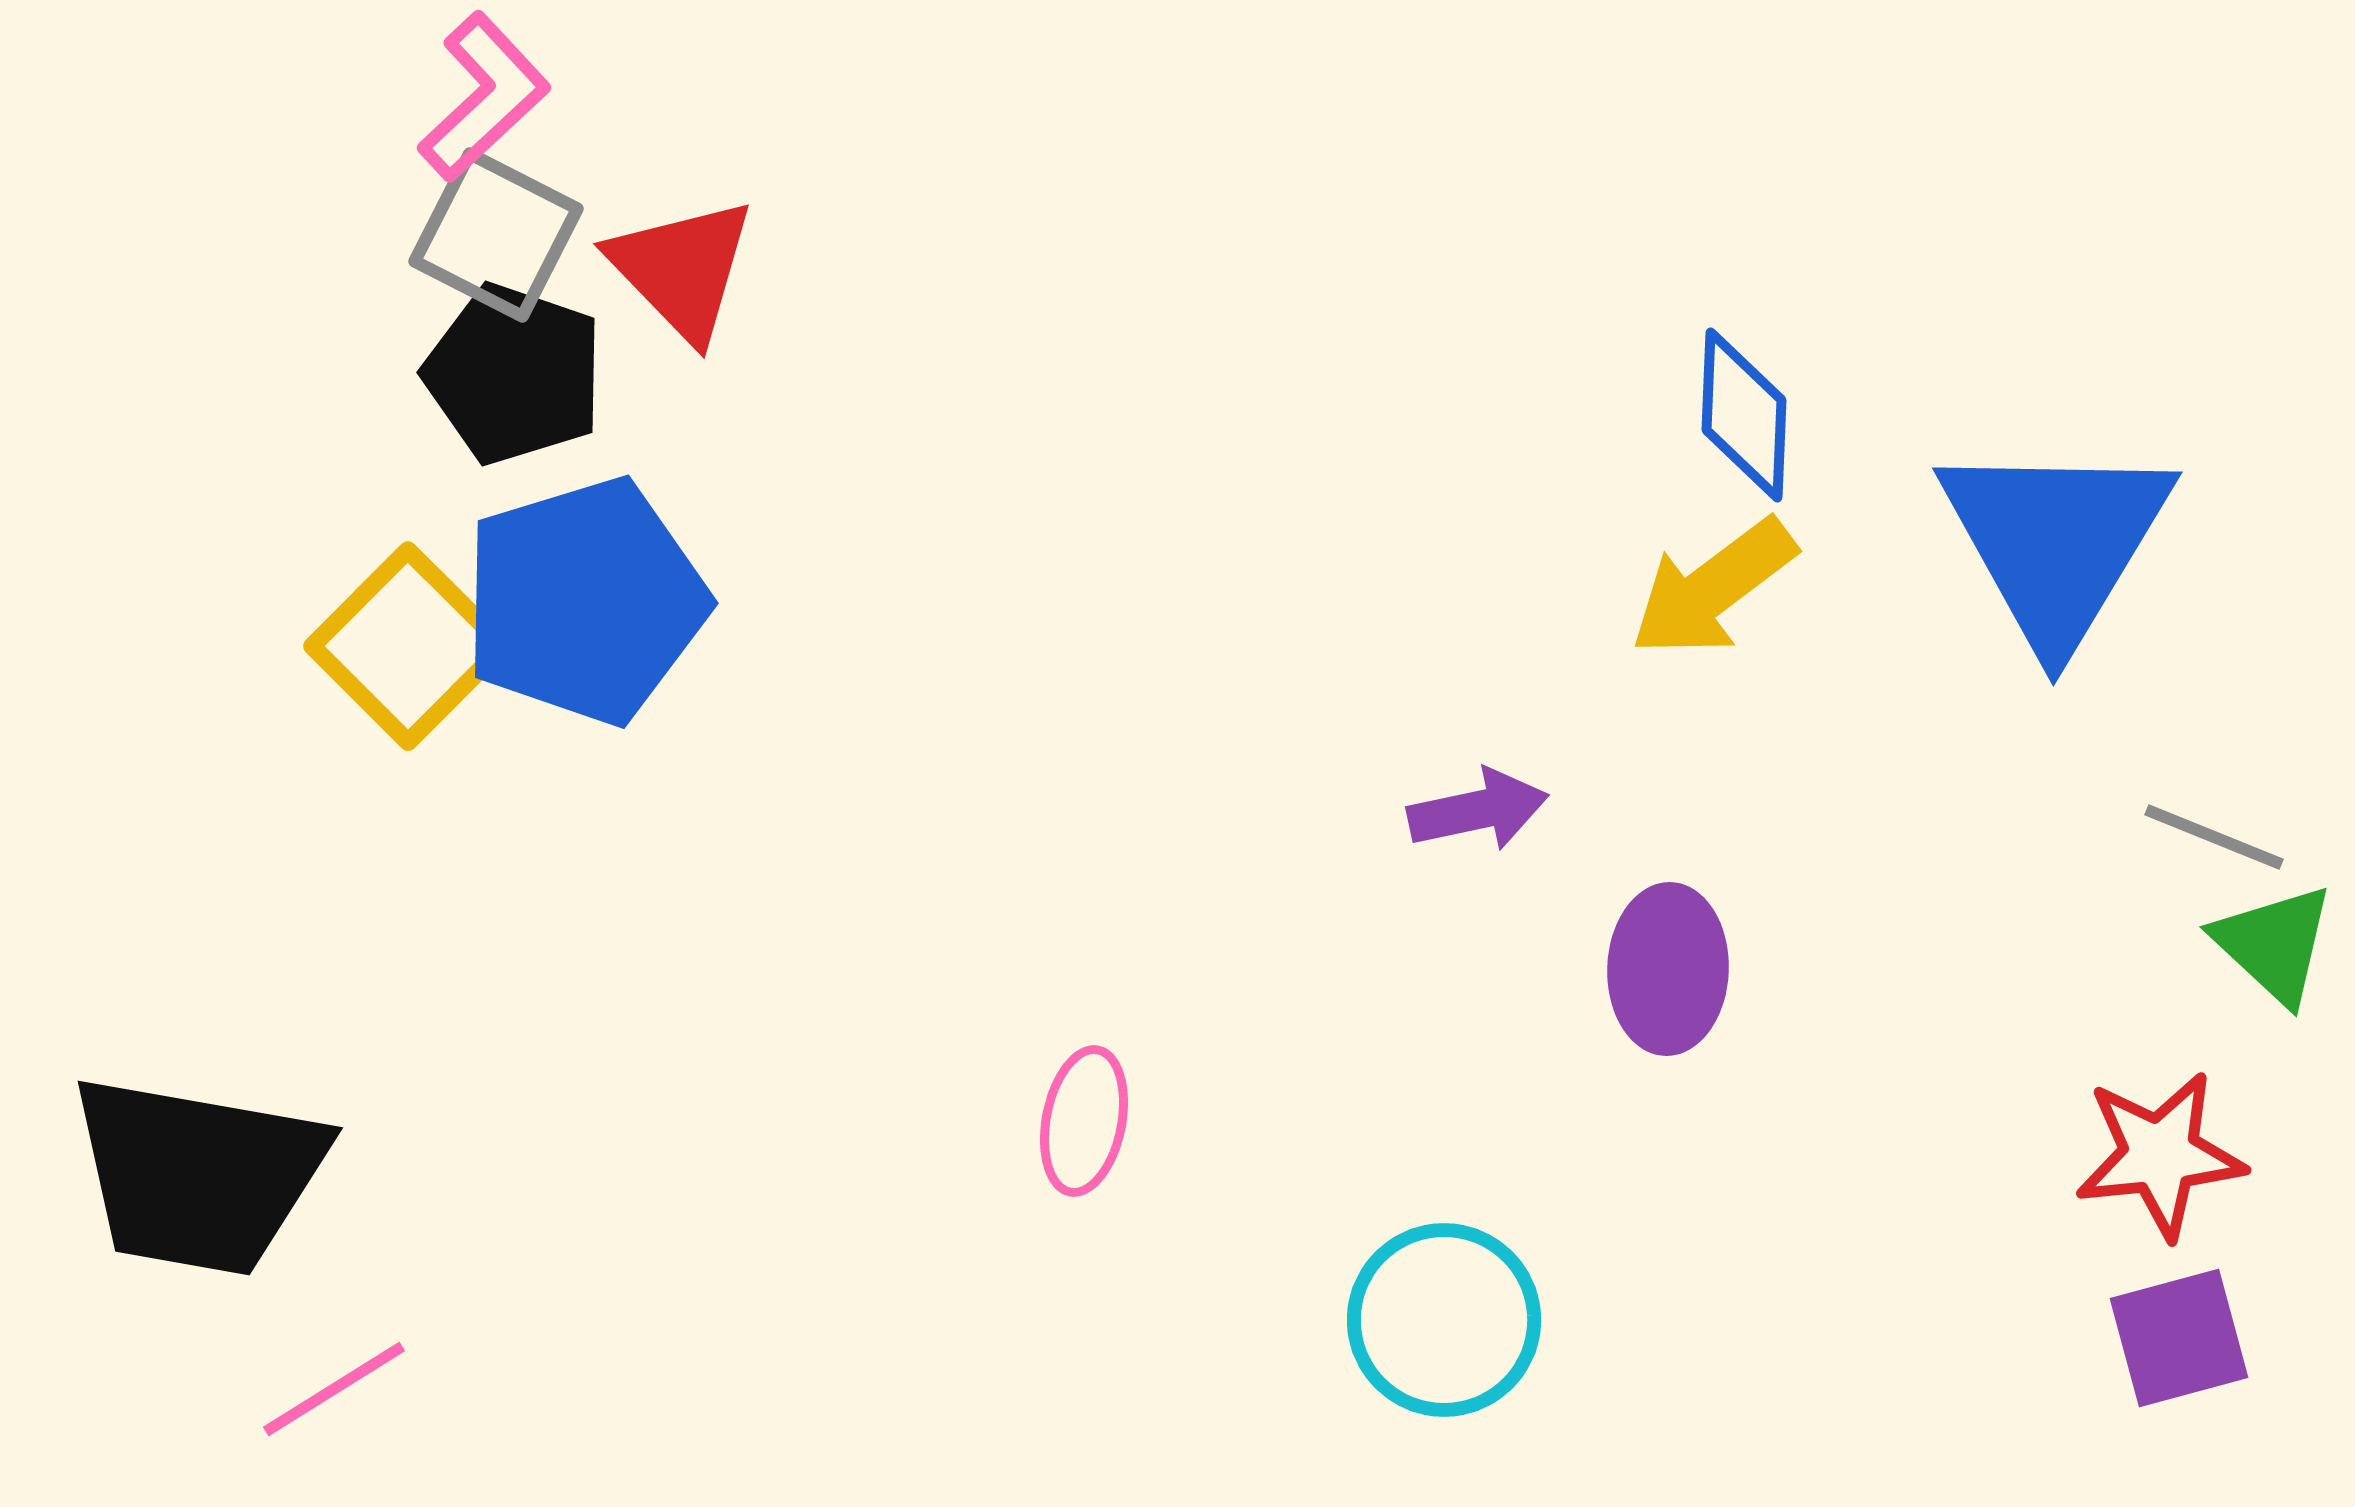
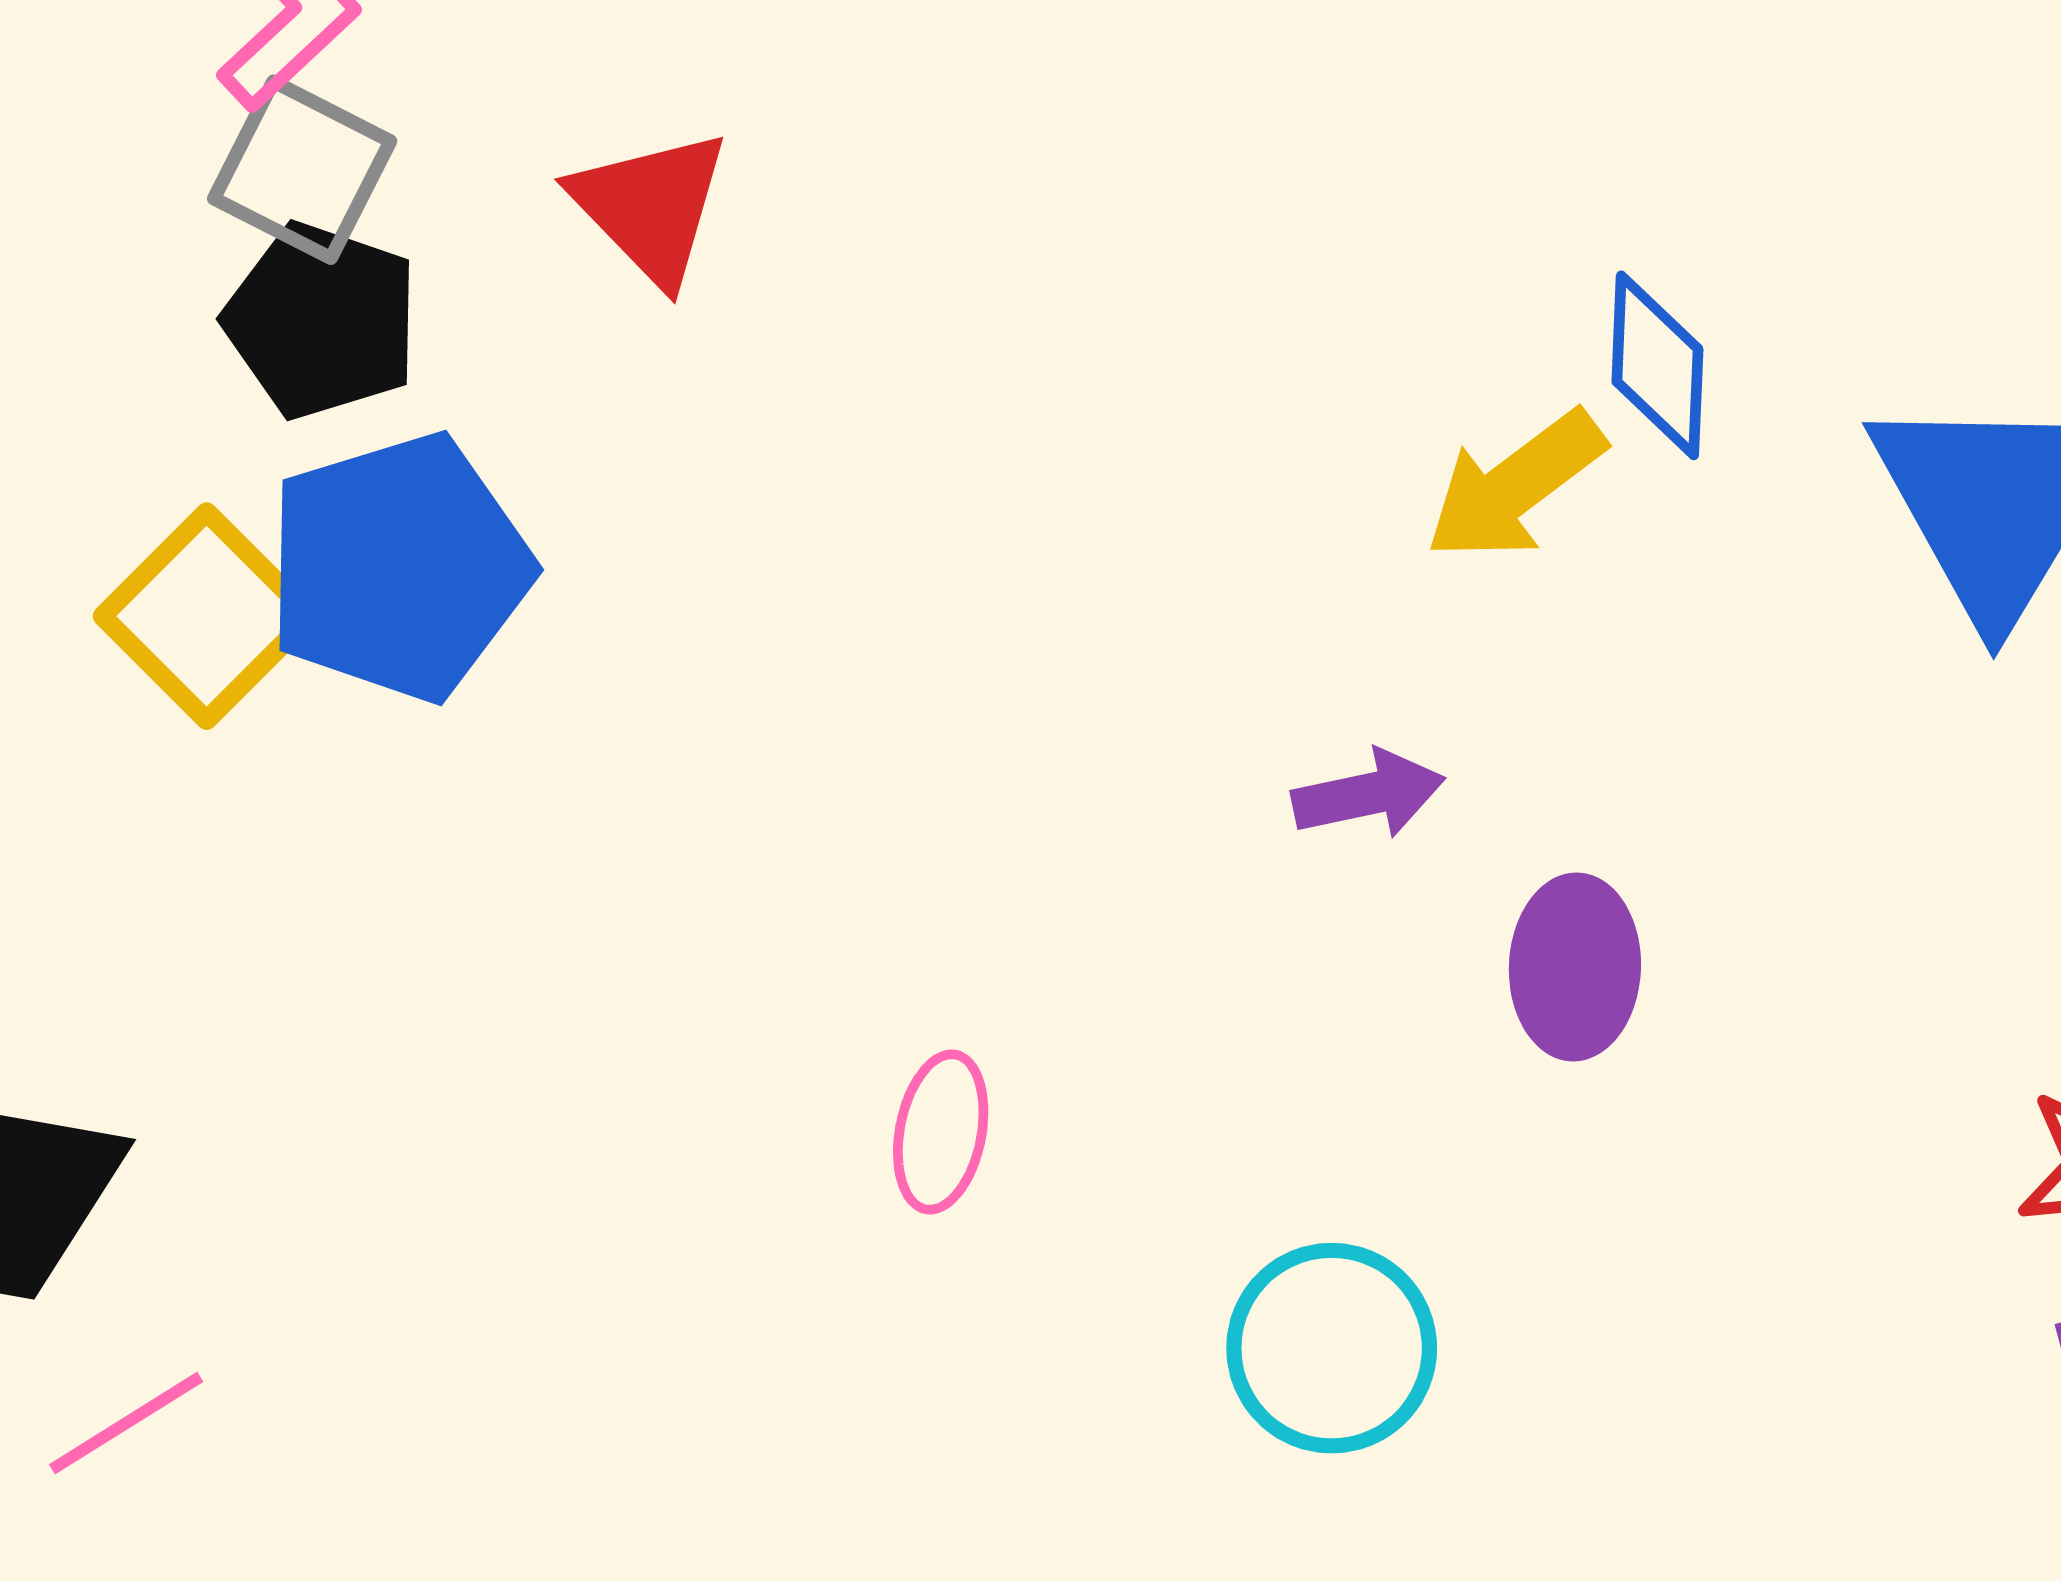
red triangle: (682, 269) -> (651, 207), moved
yellow arrow: (1713, 588) -> (1515, 486), moved

